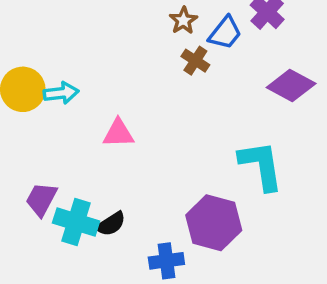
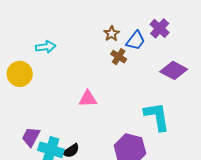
cyan arrow: (61, 93) -> (46, 47), moved
pink triangle: (118, 133) -> (88, 99), moved

